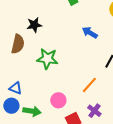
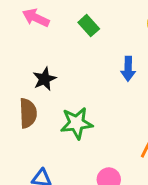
blue arrow: (90, 33) -> (128, 69), turned -105

